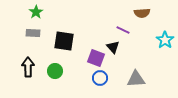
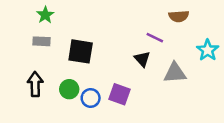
purple square: (96, 58) -> (120, 94), moved
blue circle: (100, 78) -> (91, 98), moved
gray triangle: (136, 79) -> (175, 73), moved

